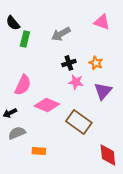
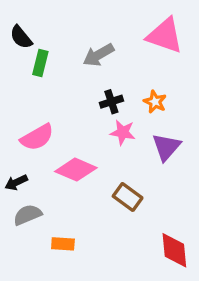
pink triangle: (102, 22) -> (165, 36), size x1.4
pink semicircle: (23, 85) -> (37, 137), turned 35
brown rectangle: (79, 122) -> (128, 197), size x0.7

